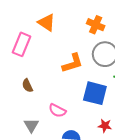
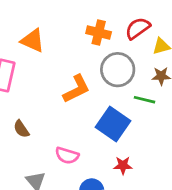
blue square: (95, 93) -> (113, 124), turned 30
red star: (105, 126) -> (123, 165), moved

